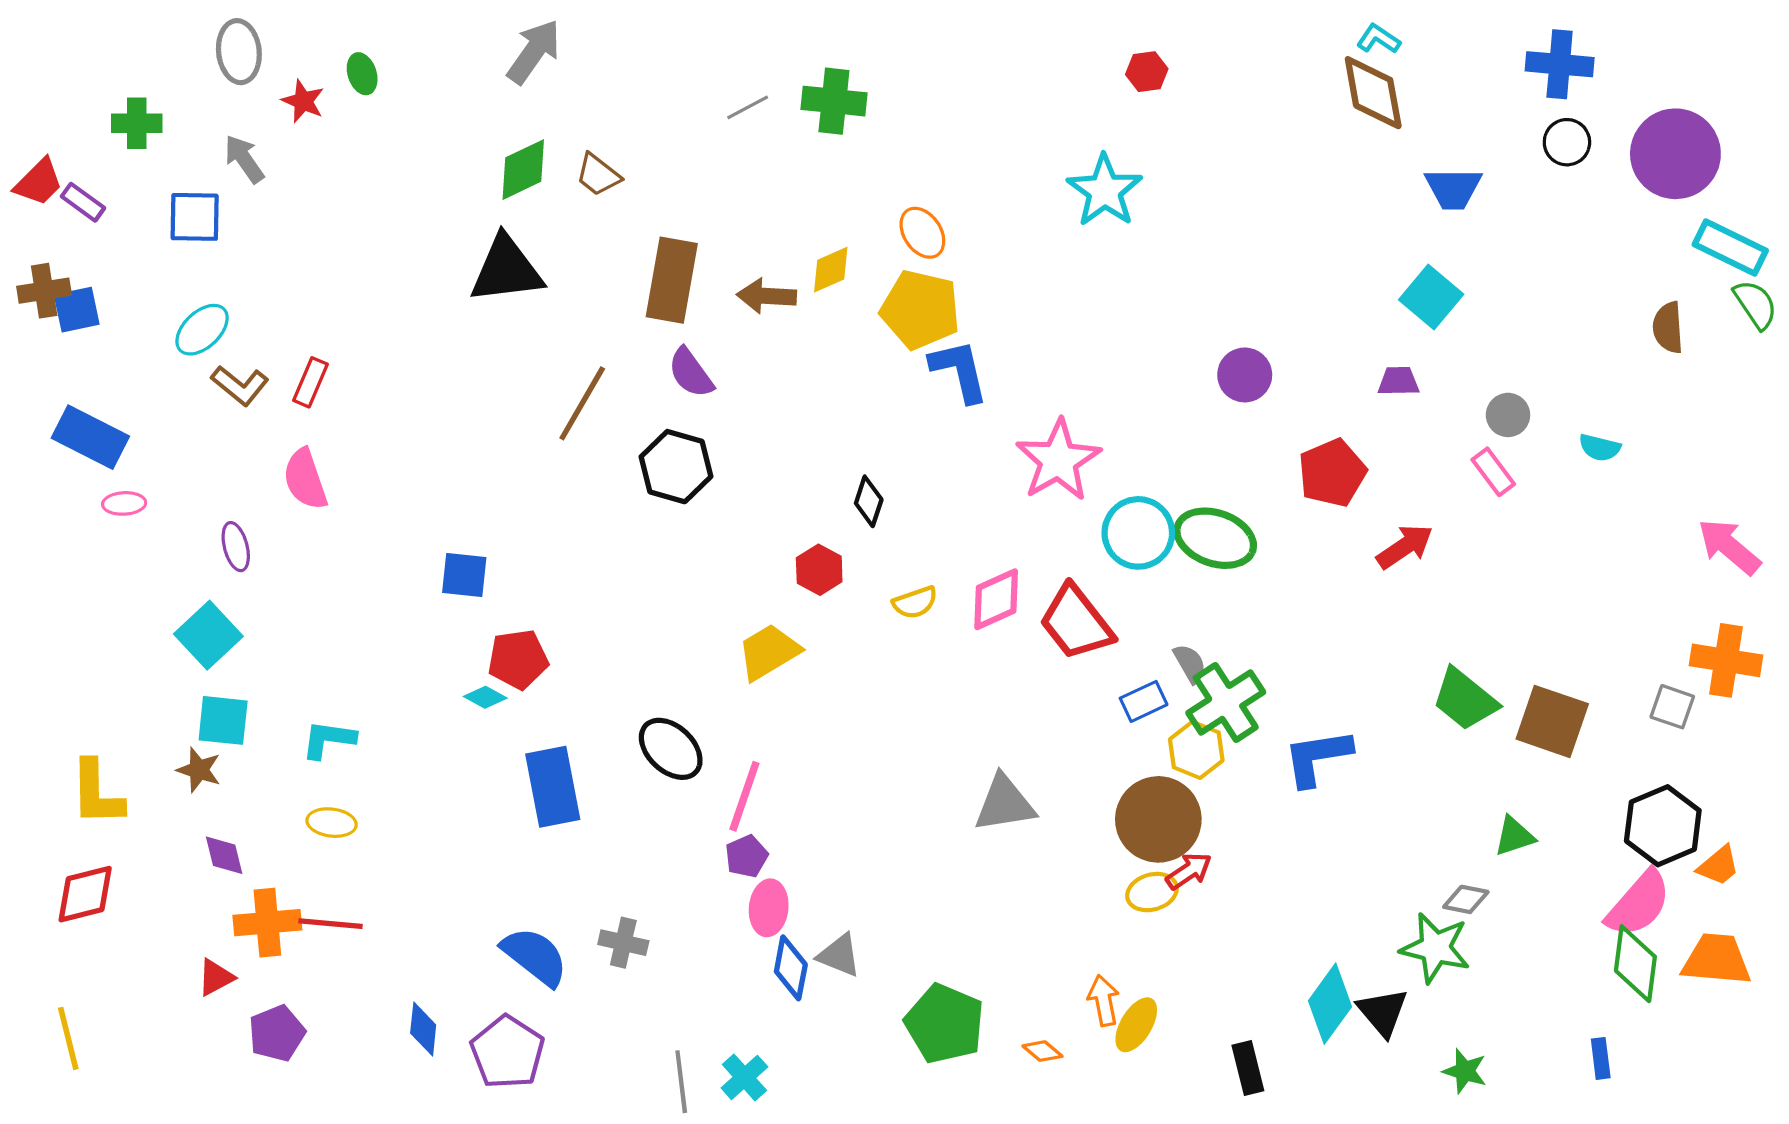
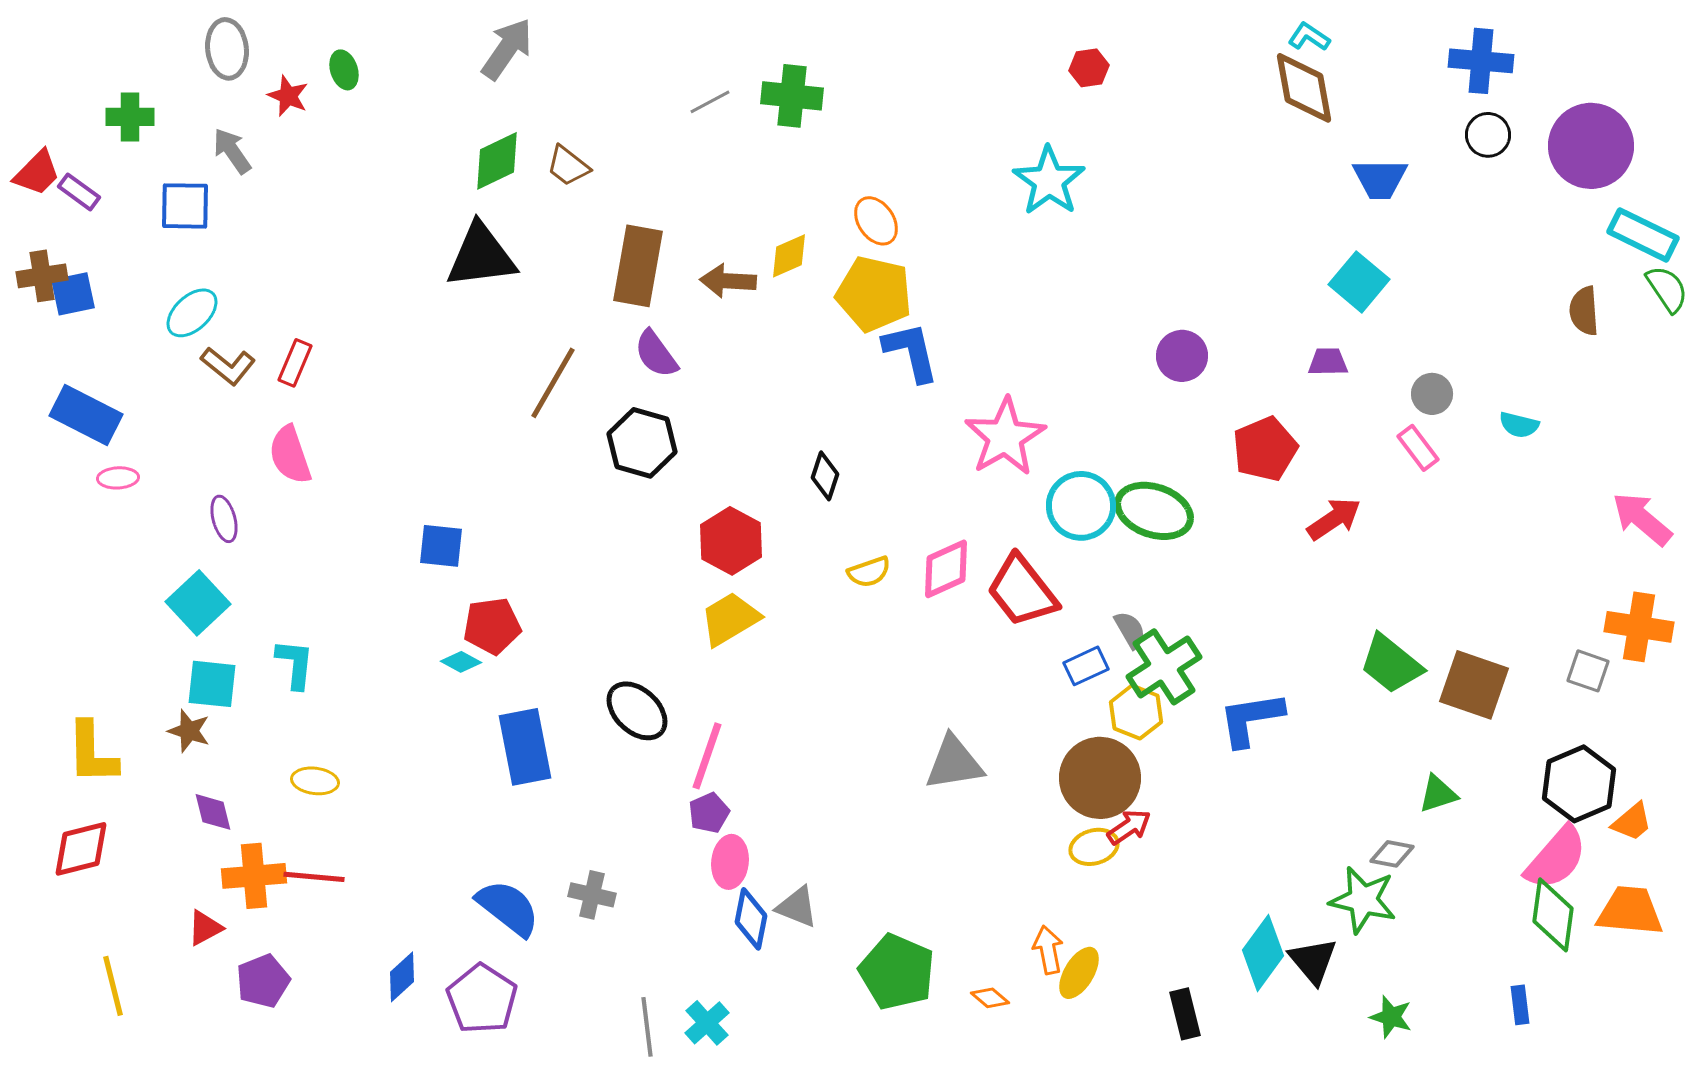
red hexagon: (819, 570) -> (731, 541), moved, size x1.4
cyan L-shape: (328, 739) -> (295, 664), moved, turned 88
blue diamond: (423, 1029) -> (402, 977), turned 42
yellow line: (68, 1038) -> (113, 986), moved

